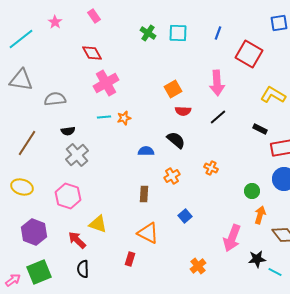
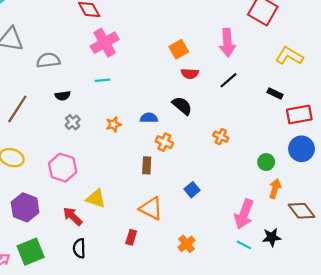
orange star: (124, 118) -> (114, 124), moved
gray cross: (77, 155) -> (73, 122), size x0.6
orange cross: (172, 176) -> (164, 142), moved, turned -35
orange cross: (198, 266) -> (186, 244), moved
cyan line: (275, 272) -> (244, 245), moved

